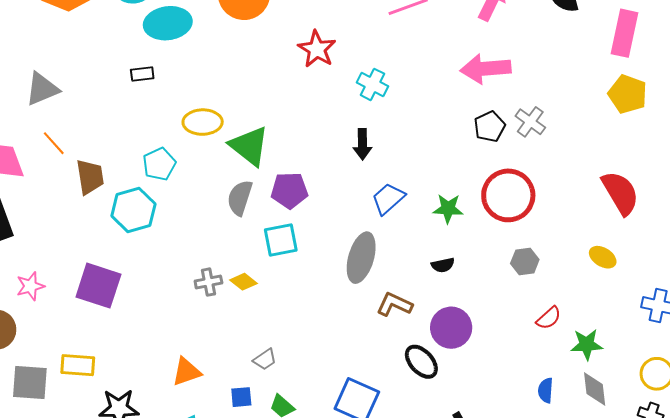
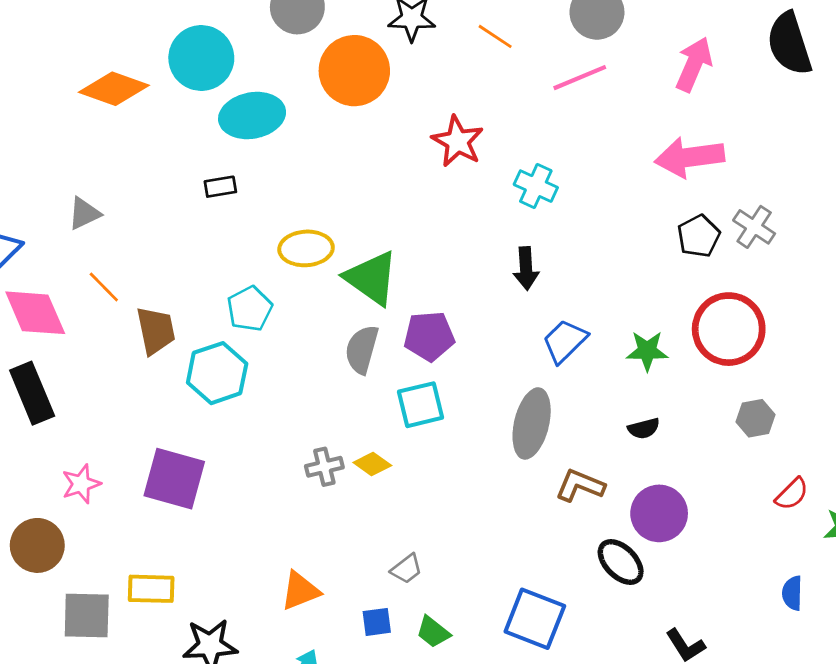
gray triangle: (42, 89) -> (84, 213), size x0.7

